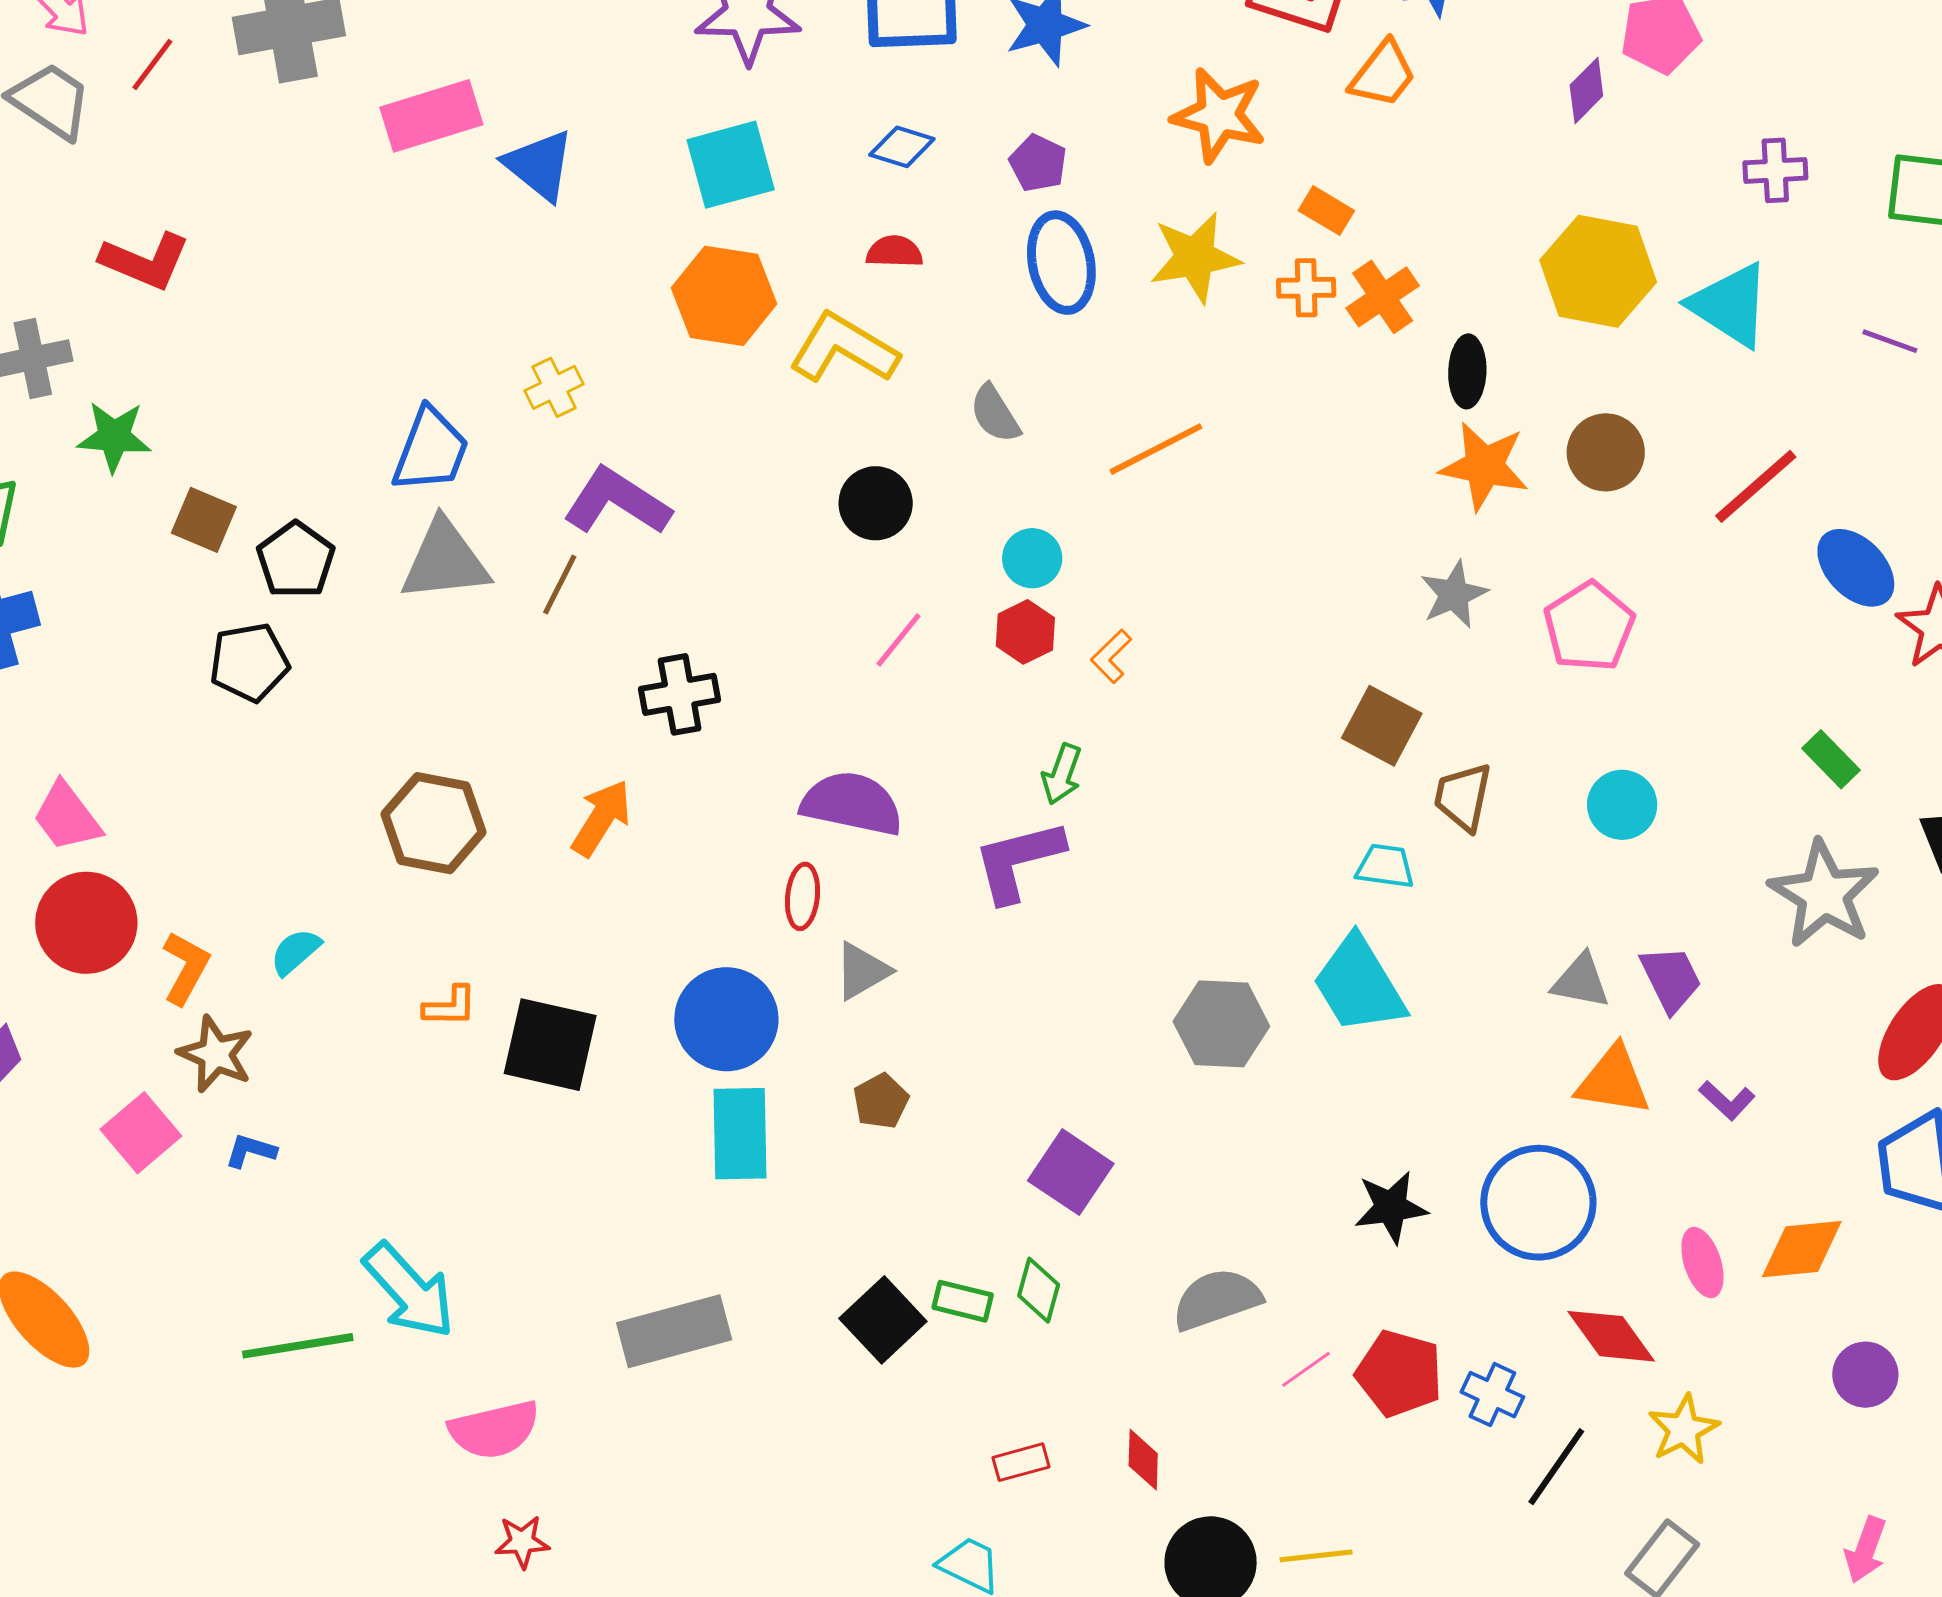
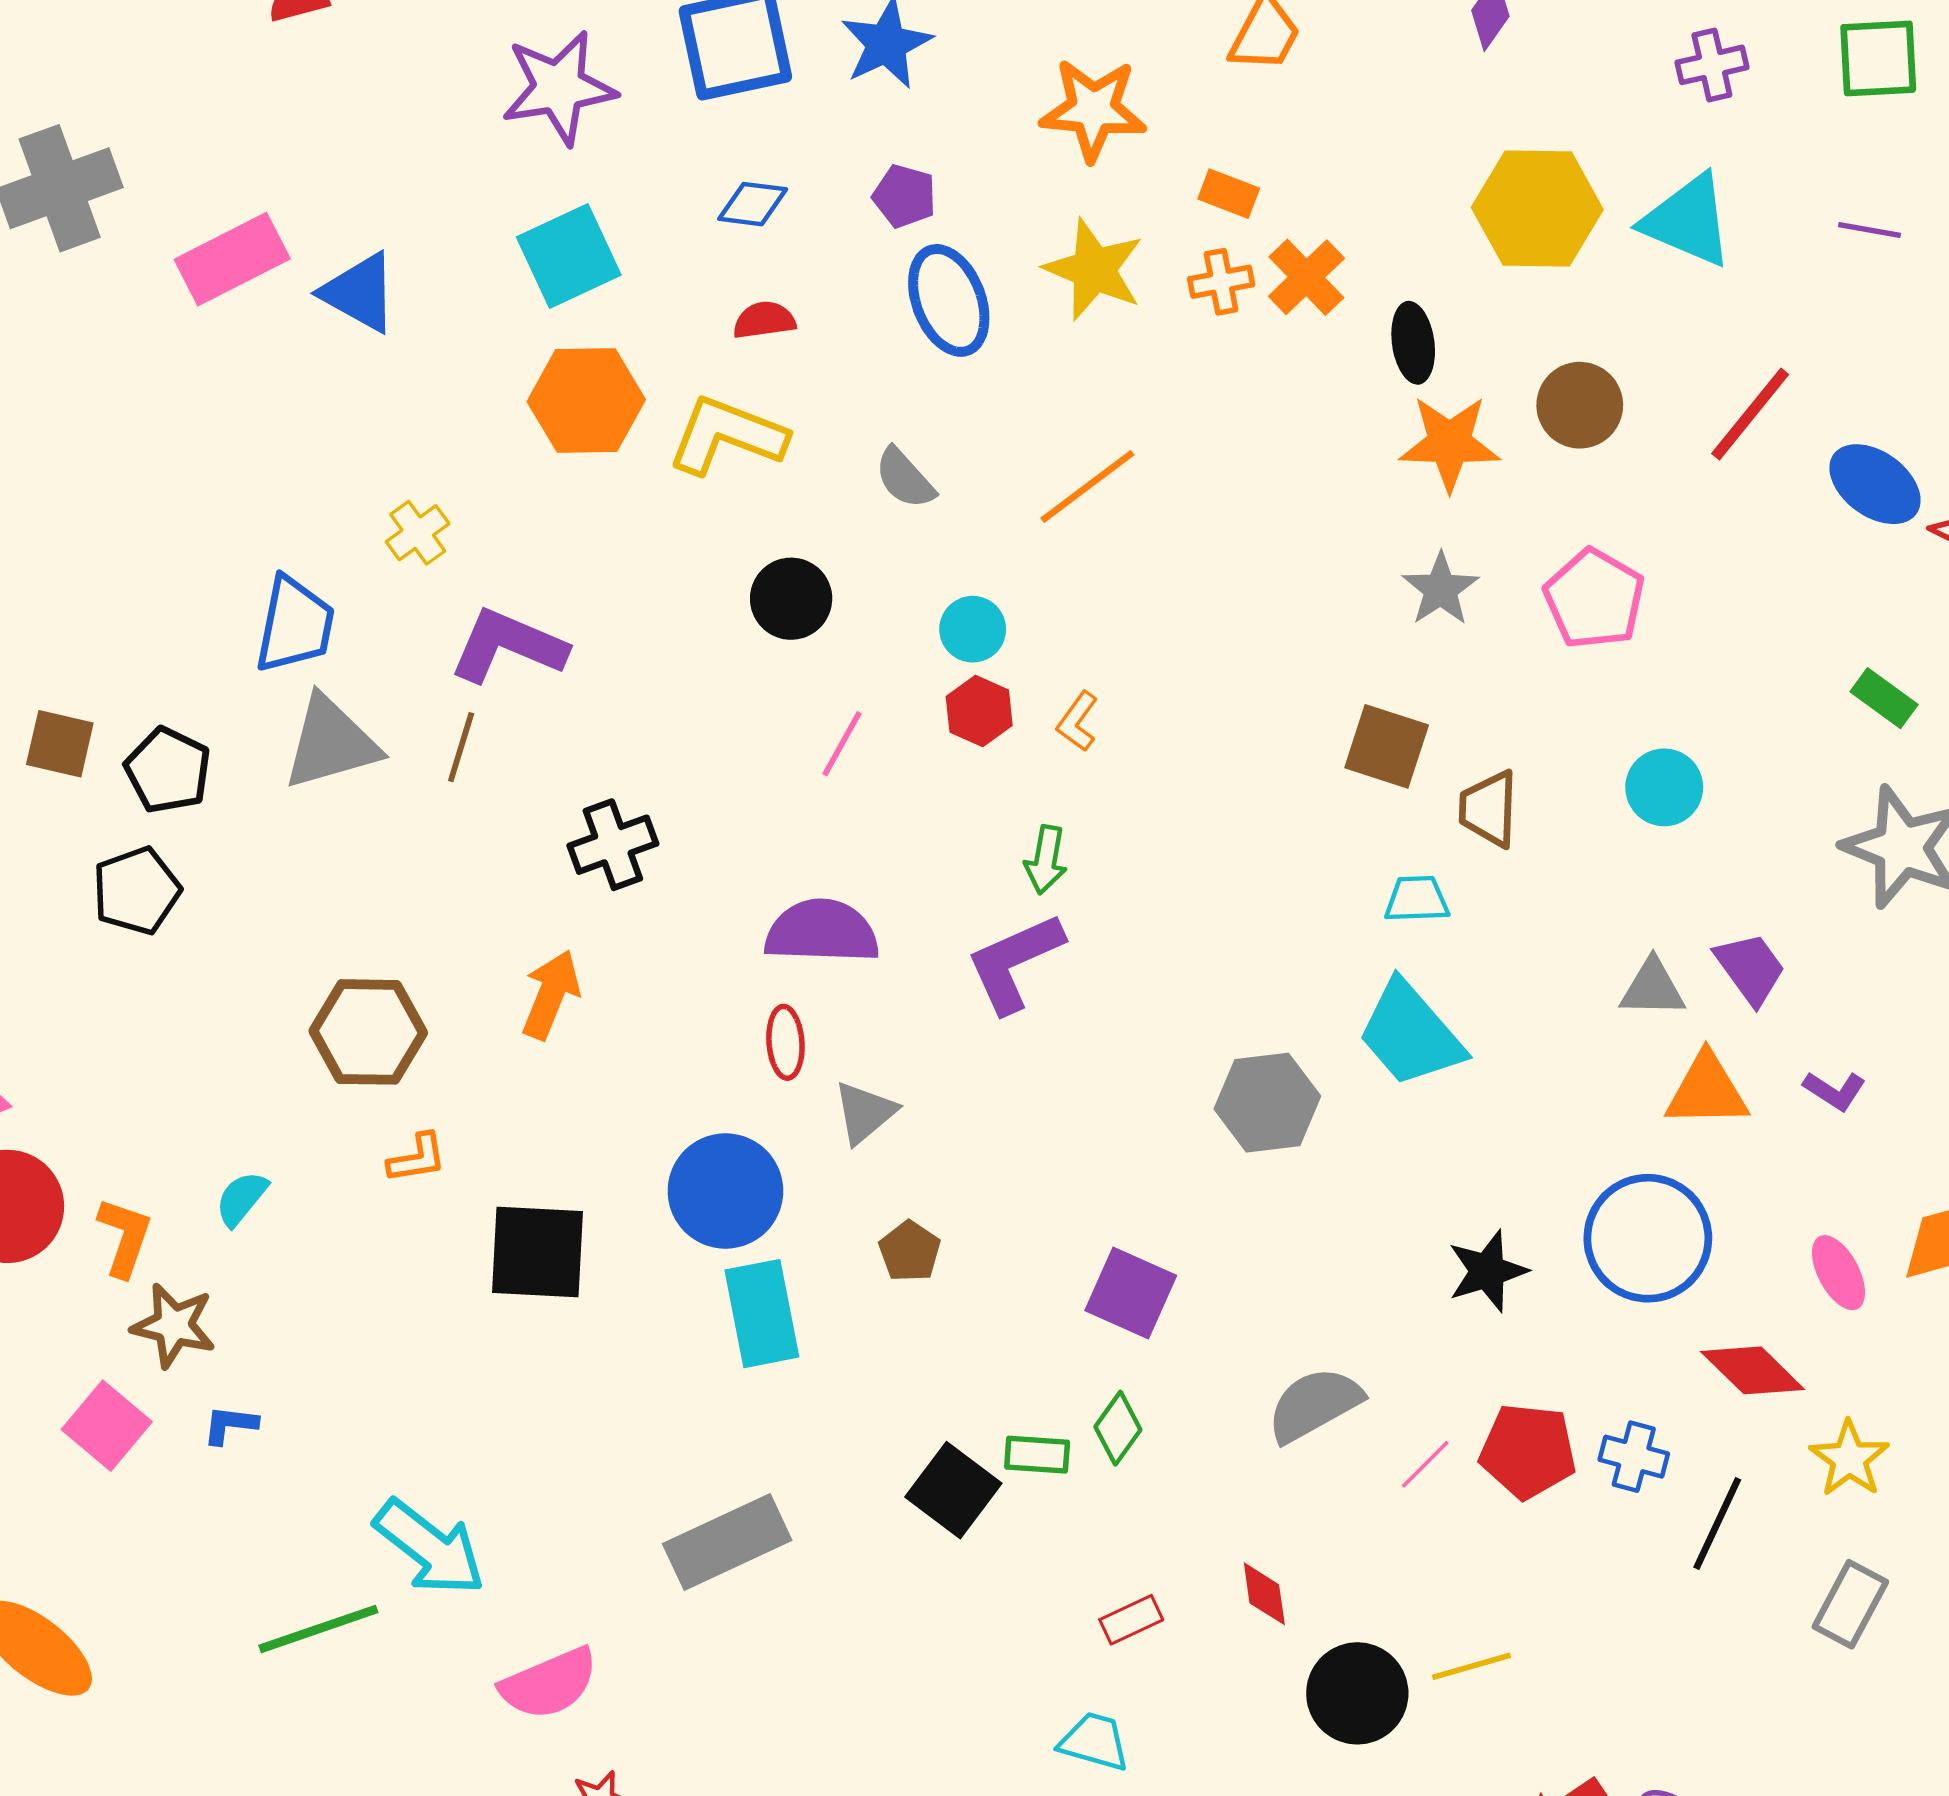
yellow star: (1195, 257) -> (1094, 270), turned -30
orange L-shape: (450, 1006) -> (417, 1158), moved
green diamond: (1039, 1290) -> (1118, 1428), turned 30

